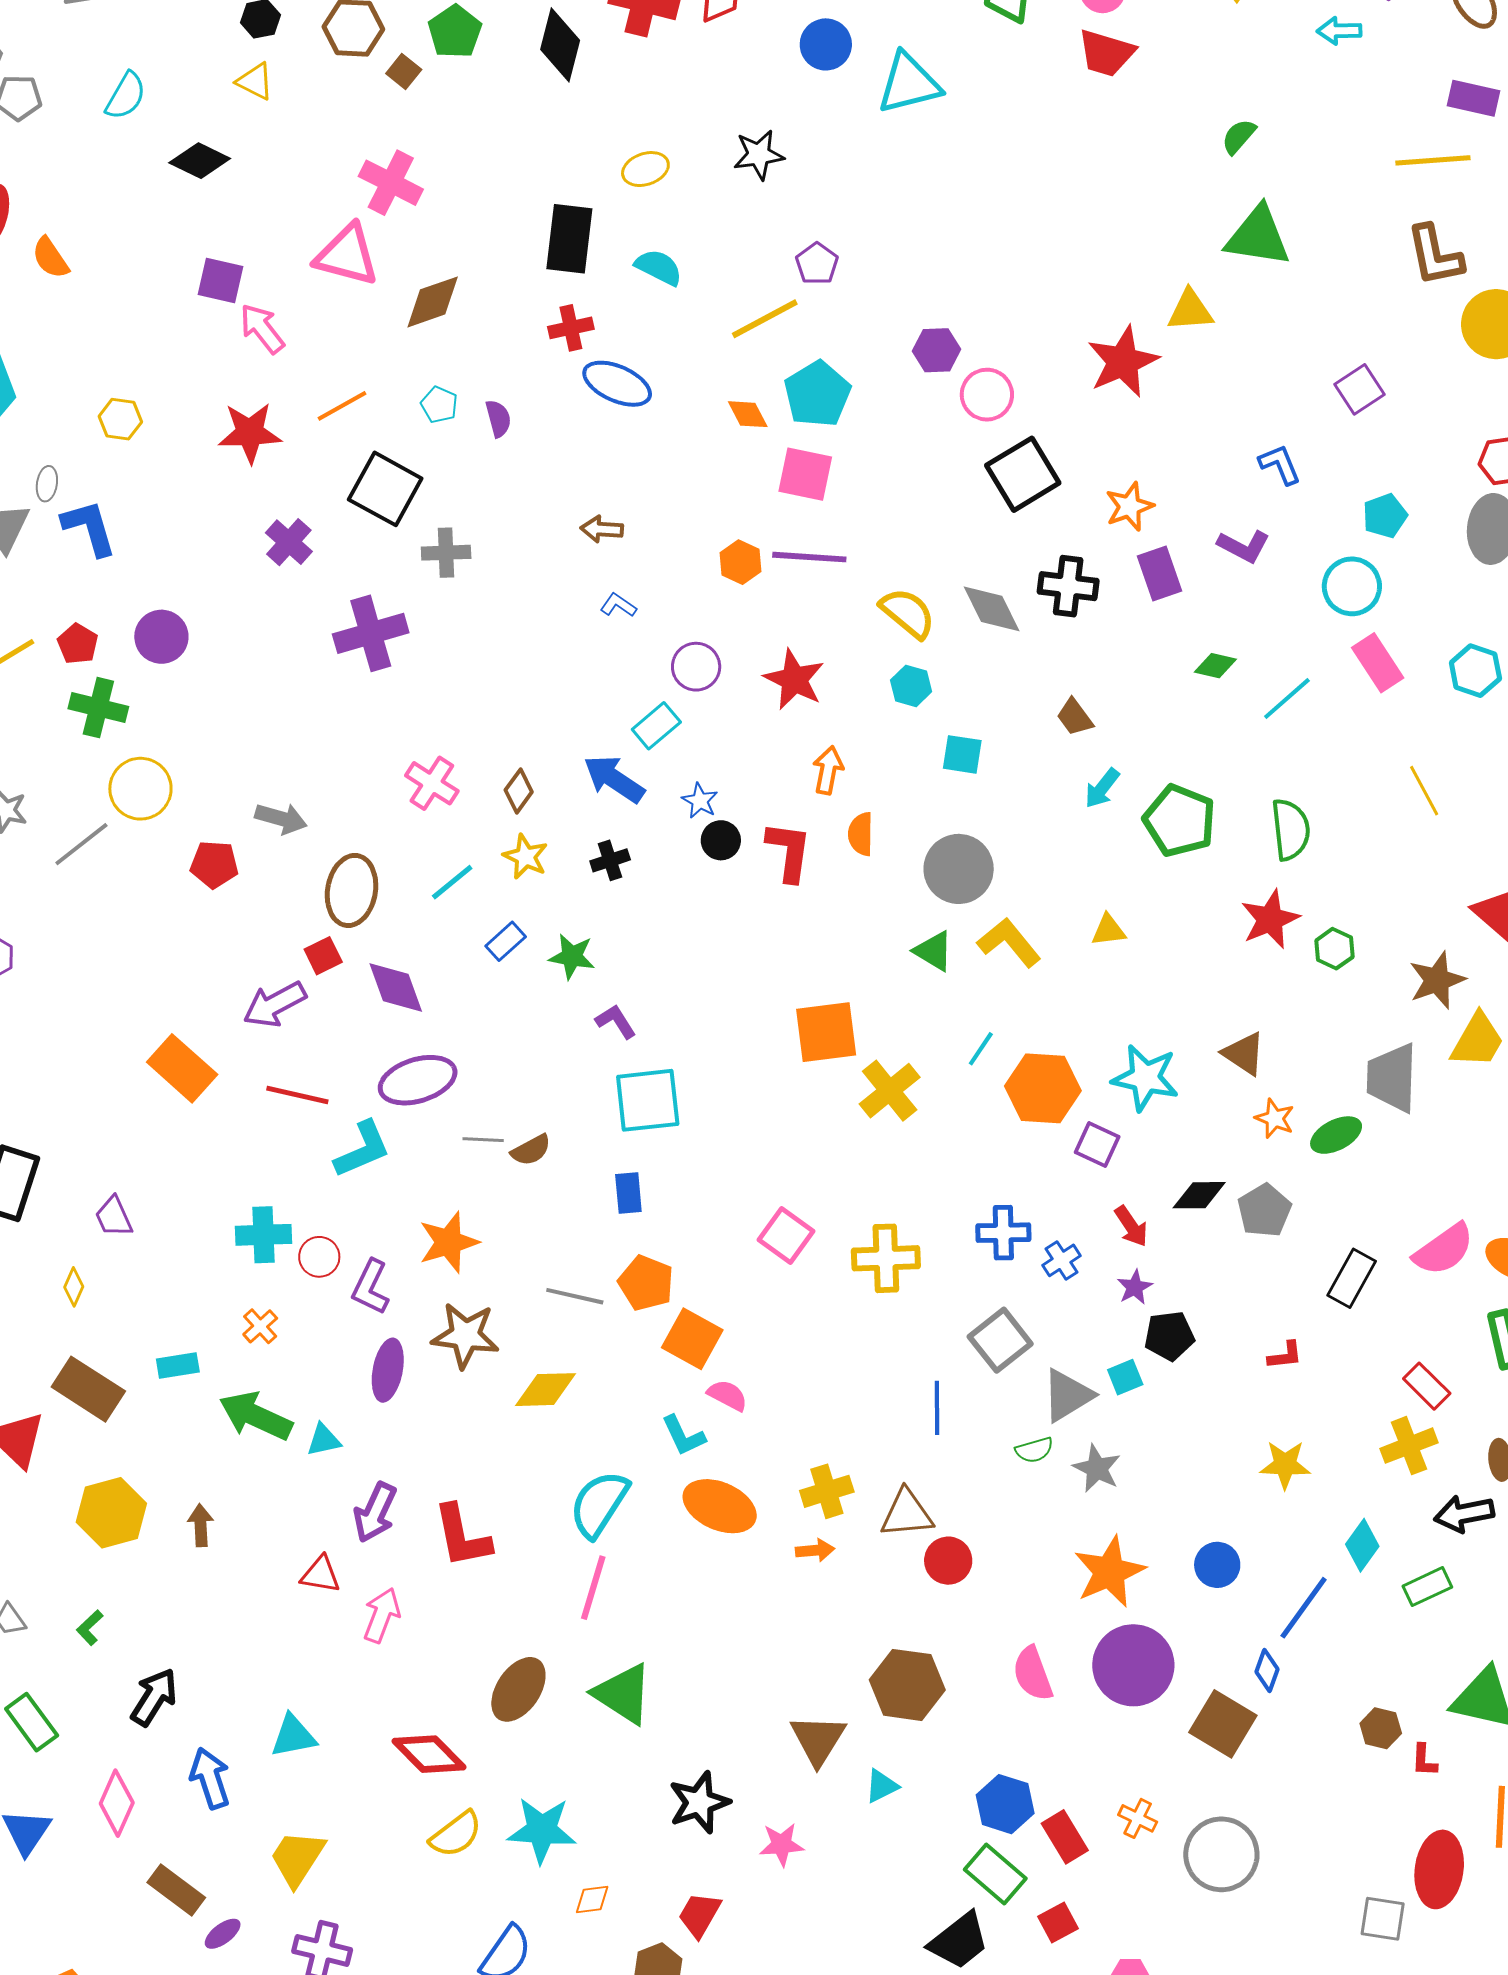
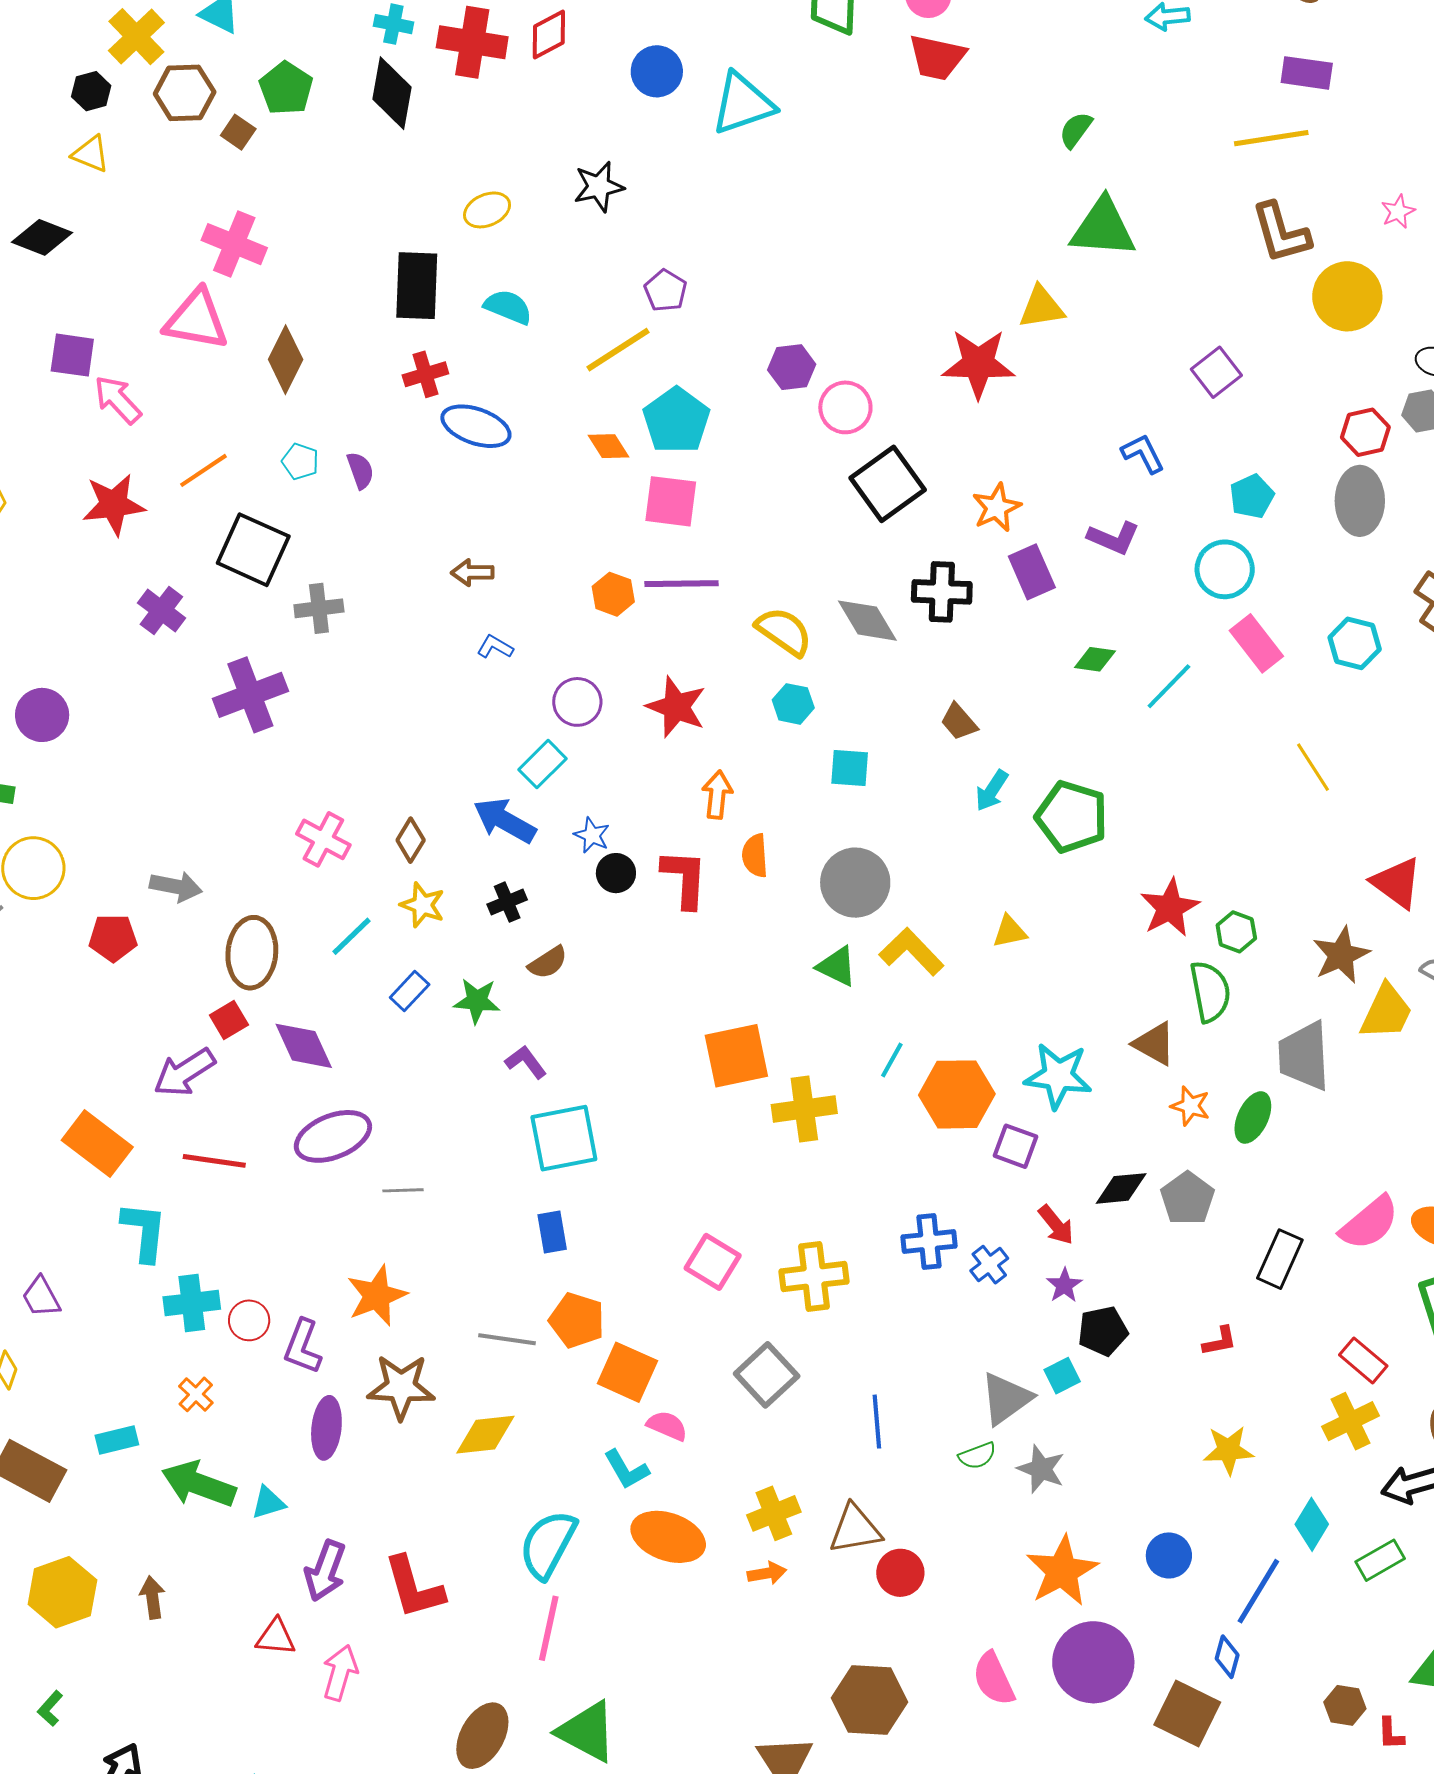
brown diamond: (433, 302) -> (286, 360), turned -40
red star: (1123, 362) -> (978, 364), turned 30
green semicircle: (1291, 830) -> (1210, 992), moved
yellow cross: (890, 1091) -> (804, 1109), turned 36
green ellipse: (1336, 1135) -> (1253, 1117), turned -33
cyan L-shape: (363, 1149) -> (144, 1231), moved, turned -56
brown semicircle: (531, 1150) -> (548, 963), moved
gray square: (1000, 1340) -> (767, 1375), moved

